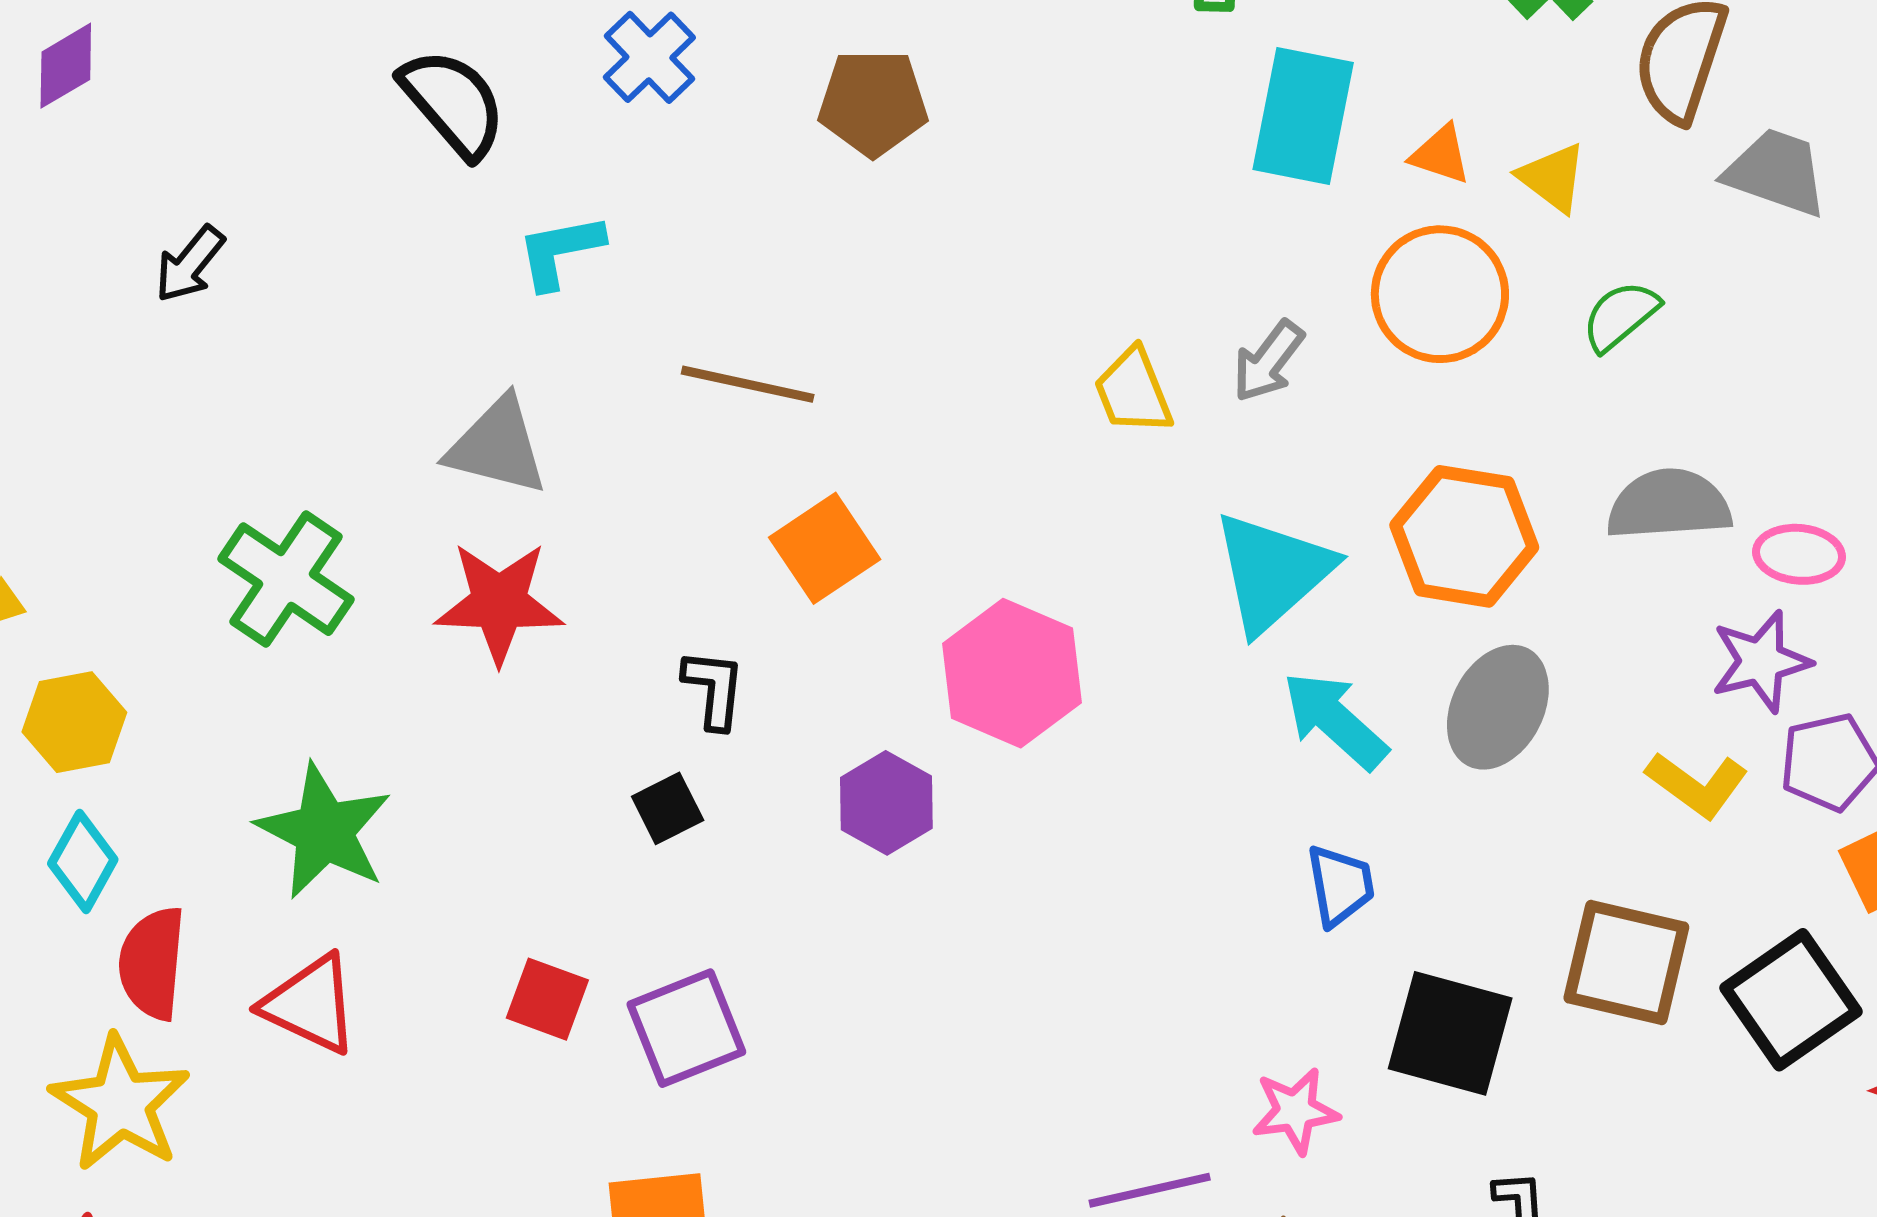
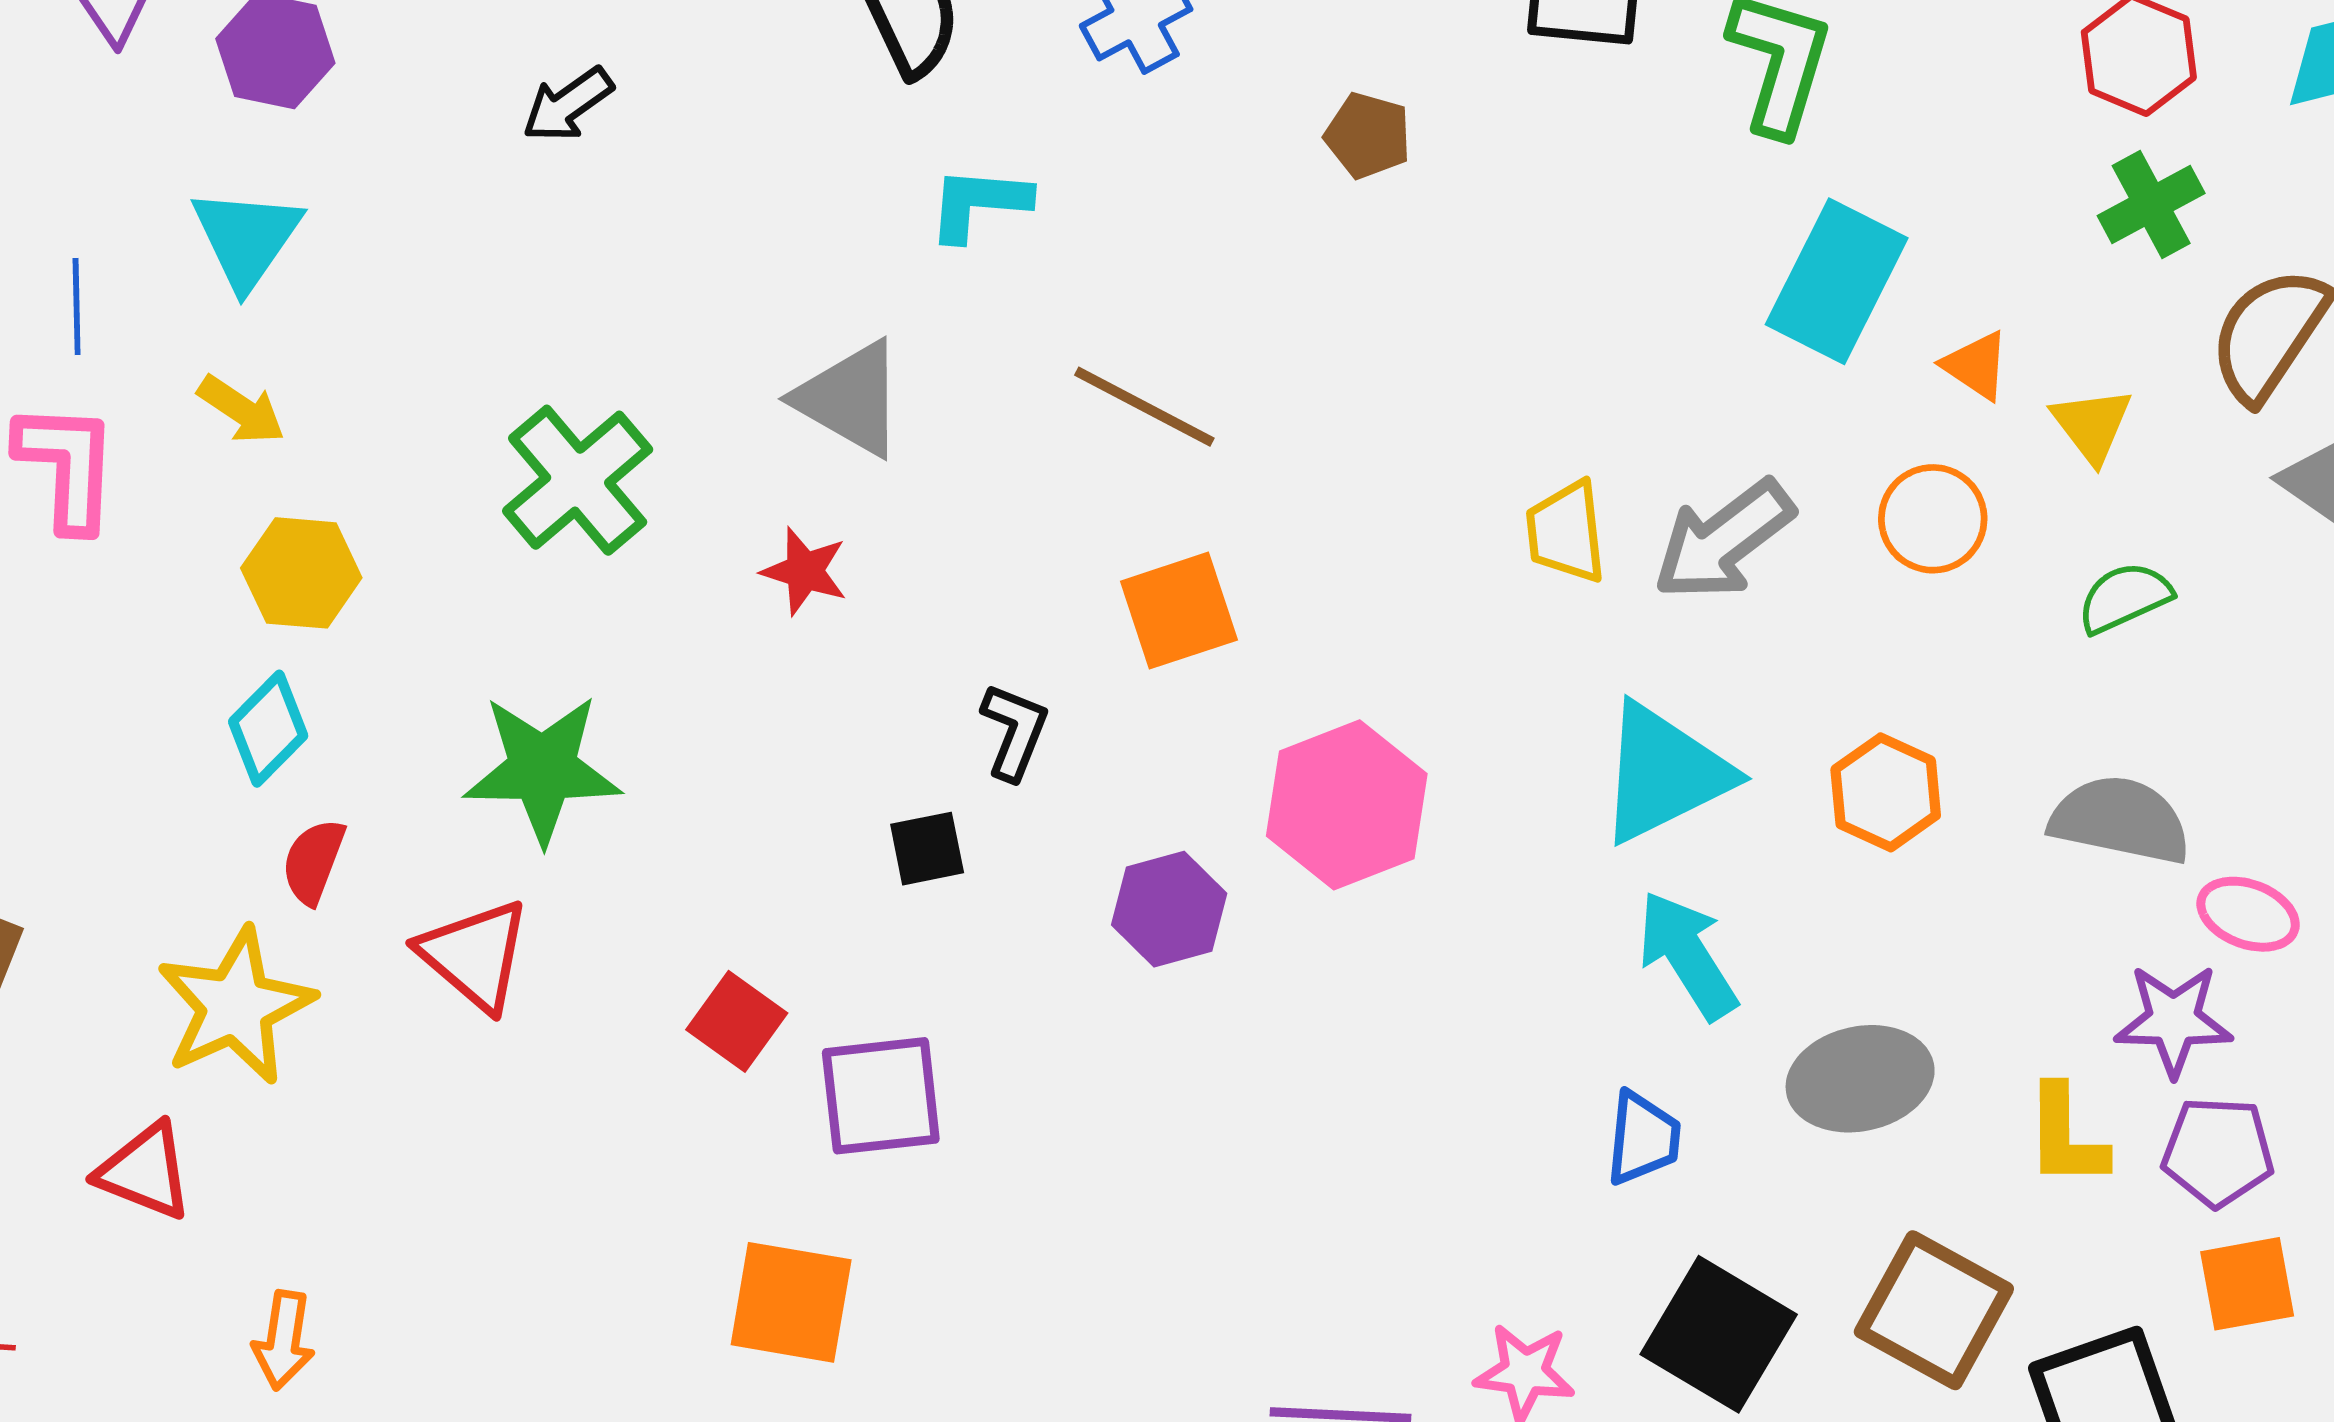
brown pentagon: (873, 103) -> (1368, 135), size x0.7
orange circle: (1440, 294) -> (1933, 519), size x0.7
gray arrow: (1268, 361) -> (1724, 540), size x1.5
orange hexagon: (1464, 536) -> (1886, 792), size x0.7
red star: (499, 603) -> (805, 571), size x0.6
gray ellipse: (1498, 707) -> (1860, 1079), moved, turned 35
yellow L-shape: (1697, 785) -> (2066, 1136), turned 38
green star: (324, 831) -> (542, 769), turned 30
red semicircle: (152, 963) -> (313, 861), size x0.7

